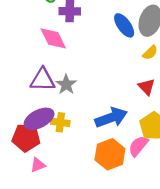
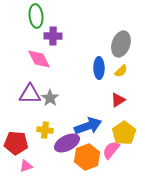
blue ellipse: (124, 25) -> (99, 68), moved, turned 35
red triangle: (147, 87) -> (118, 100), turned 42
purple ellipse: (39, 119) -> (67, 143), moved

